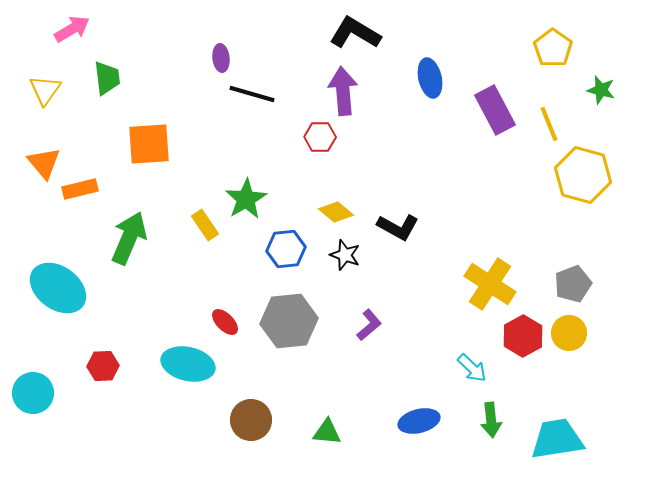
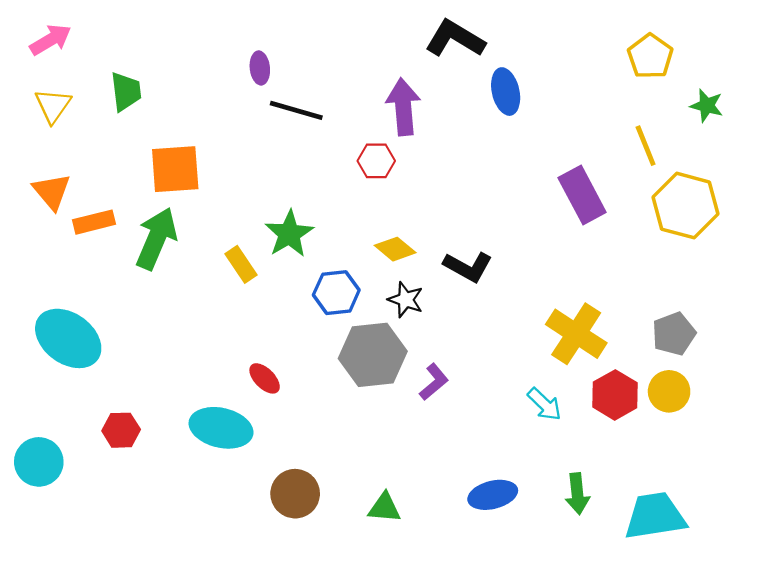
pink arrow: (72, 29) -> (51, 40), moved
black L-shape: (355, 33) -> (455, 39), moved
purple rectangle: (495, 110) -> (582, 195), moved
green arrow: (129, 238) -> (156, 238), moved
gray hexagon: (289, 321) -> (373, 355), moved
cyan arrow: (472, 368) -> (544, 404), moved

